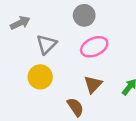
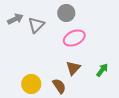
gray triangle: (46, 44) -> (36, 25), moved
yellow circle: (40, 77) -> (31, 84), moved

